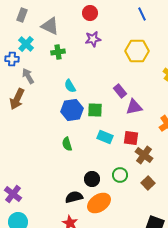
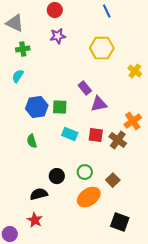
cyan semicircle: (70, 86) -> (18, 76), moved, turned 64
brown cross: (144, 155) -> (118, 140), moved
orange ellipse: (99, 203) -> (89, 197), moved

